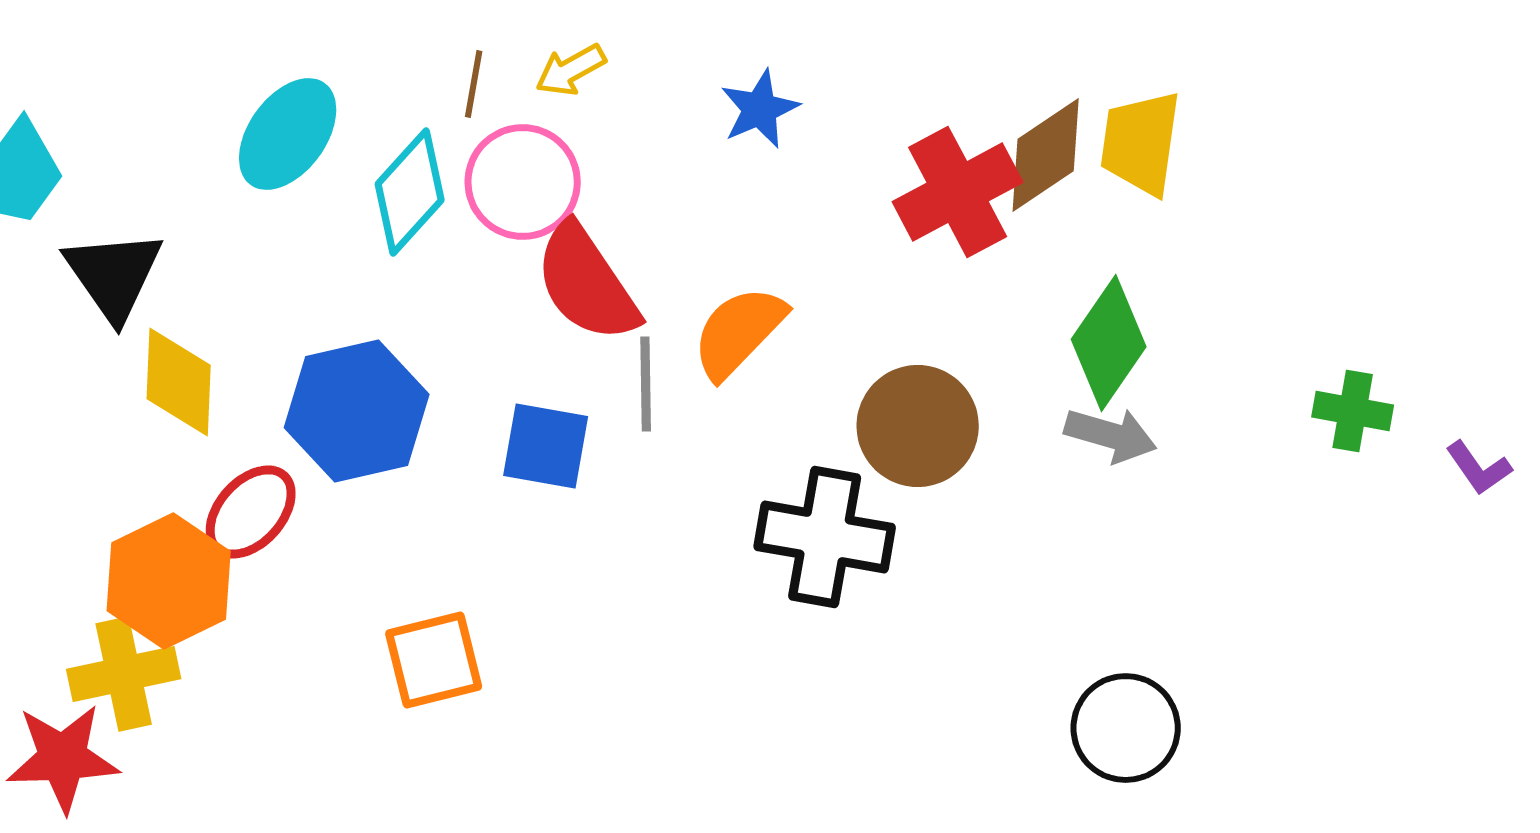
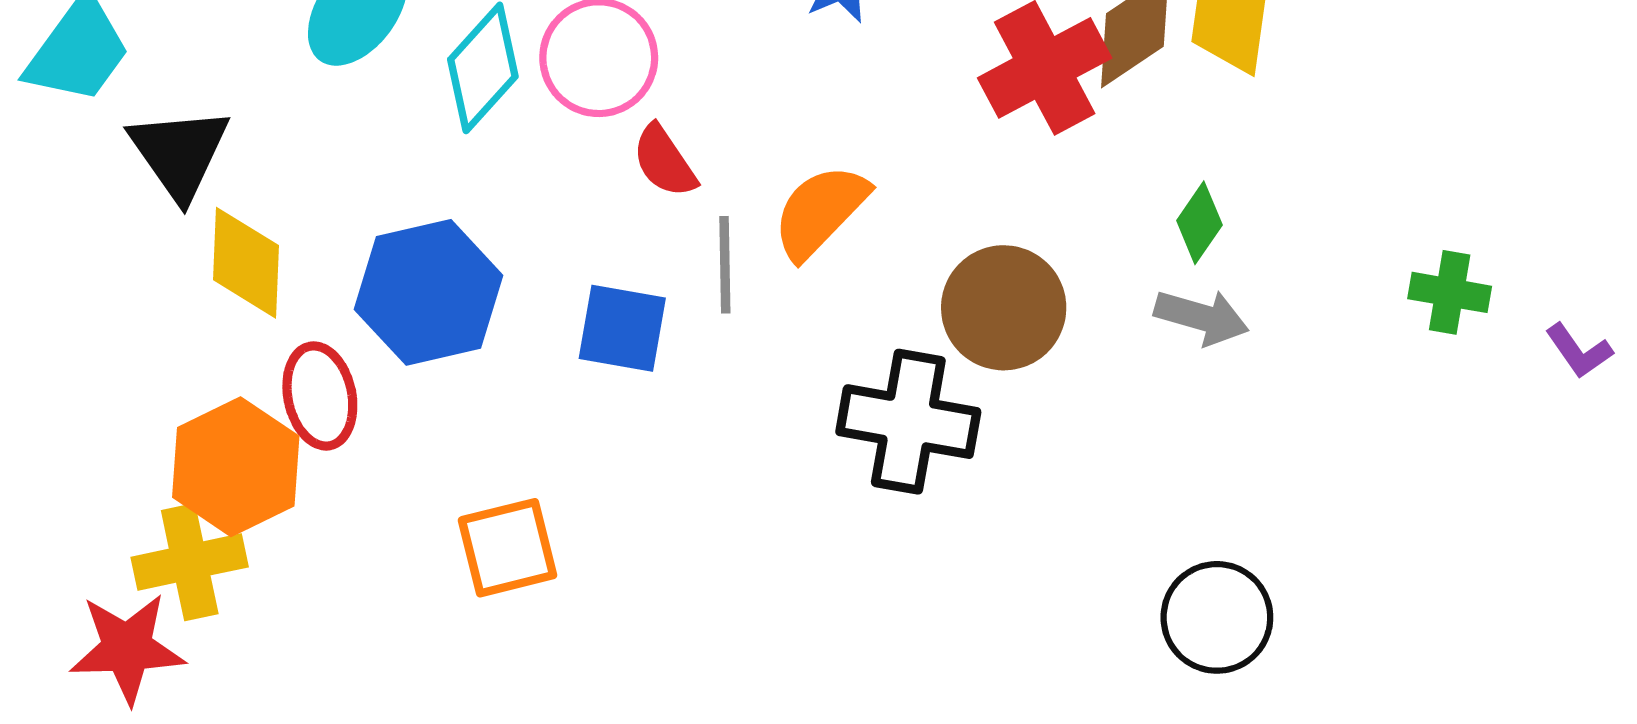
red semicircle: (587, 283) -> (664, 161), size x0.6
green diamond: (1109, 343) -> (1199, 223), size x0.6
red ellipse: (251, 512) -> (320, 396), turned -54

